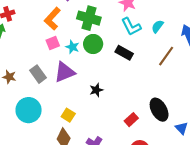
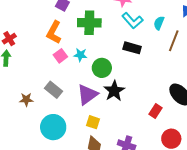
cyan semicircle: (157, 26) -> (159, 23), moved
green circle: (93, 44) -> (102, 68), moved
purple triangle: (65, 72) -> (87, 95), moved
black star: (96, 90) -> (114, 91), size x1.5

